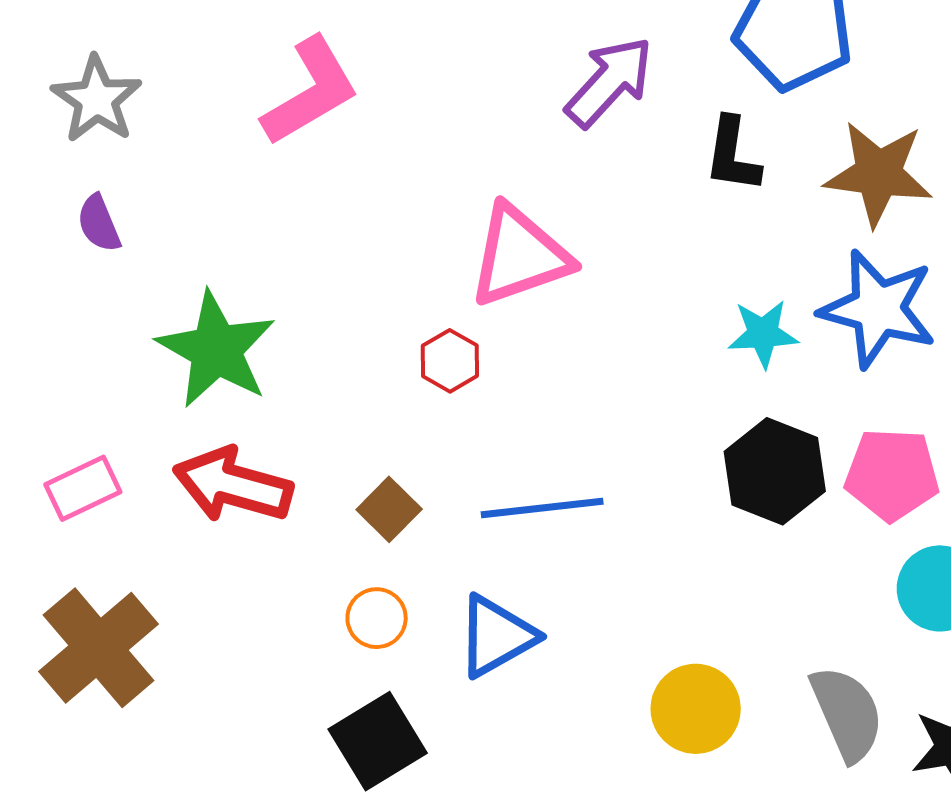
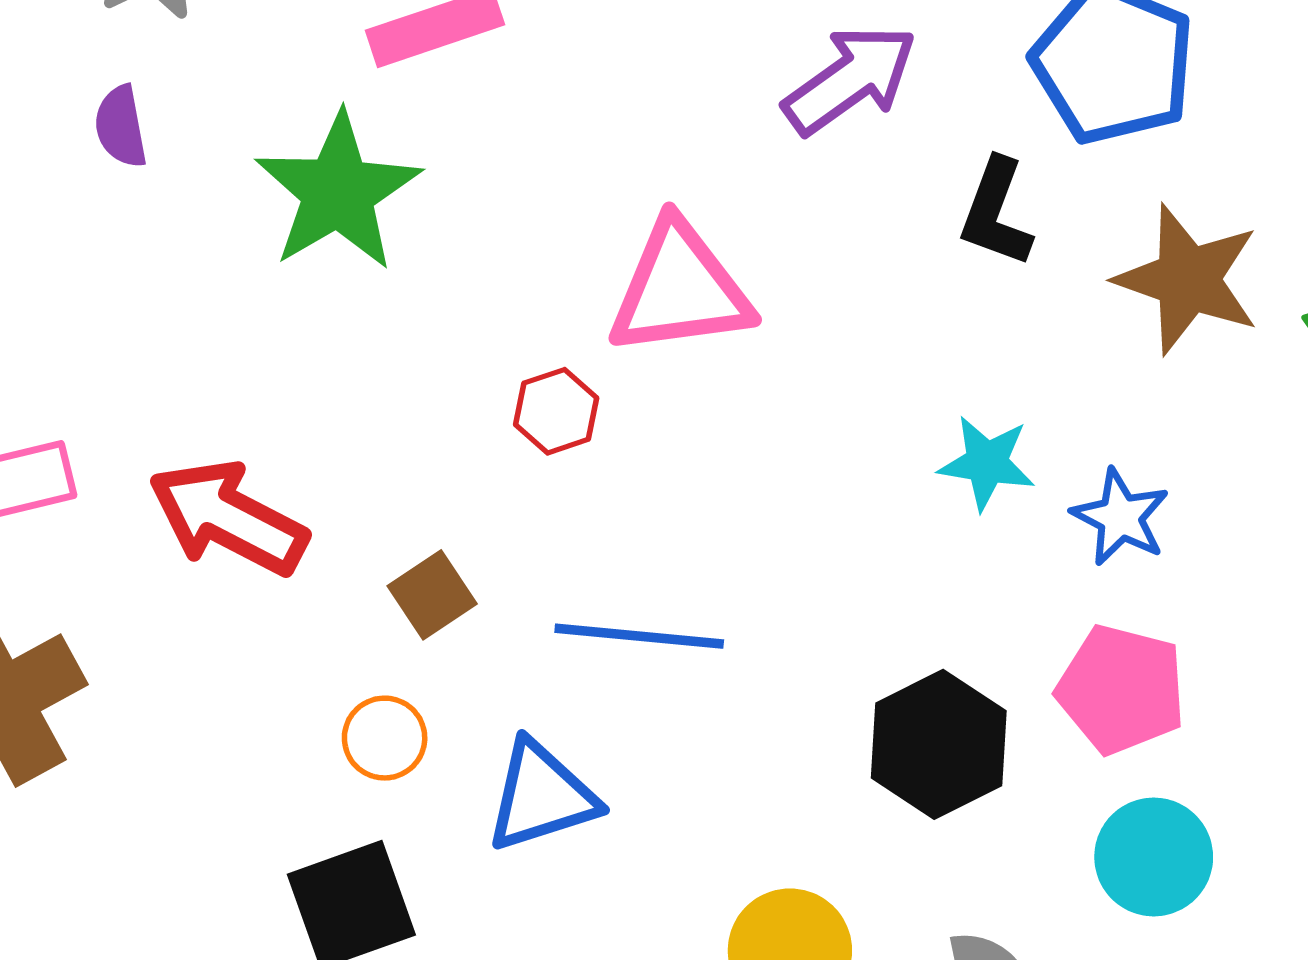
blue star: (878, 309) -> (1120, 517), moved, size x0.6
green star: (216, 350) -> (338, 192), moved
black hexagon: (775, 471) -> (939, 744), moved

